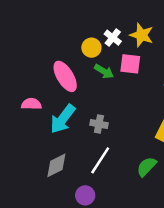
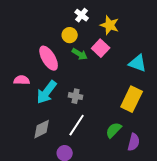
white cross: (113, 38) -> (82, 15), moved
pink square: (130, 64) -> (101, 48), turned 36

